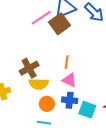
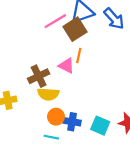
orange line: (67, 62) -> (79, 55), moved
pink triangle: (69, 80) -> (66, 66), moved
blue cross: (70, 100) -> (72, 122), moved

